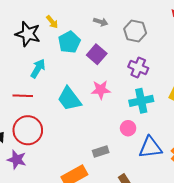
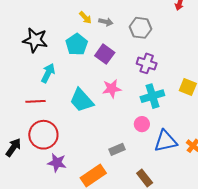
yellow arrow: (52, 22) -> (85, 18), moved
purple star: (17, 160) -> (57, 163), moved

